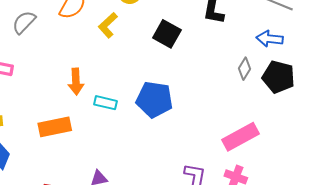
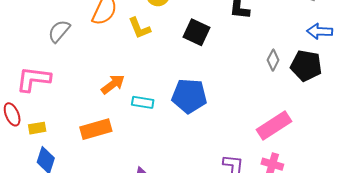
yellow L-shape: (108, 25) -> (139, 28), turned -65
blue arrow: (270, 39) -> (320, 31), moved
orange arrow: (76, 82) -> (113, 84), turned -120

